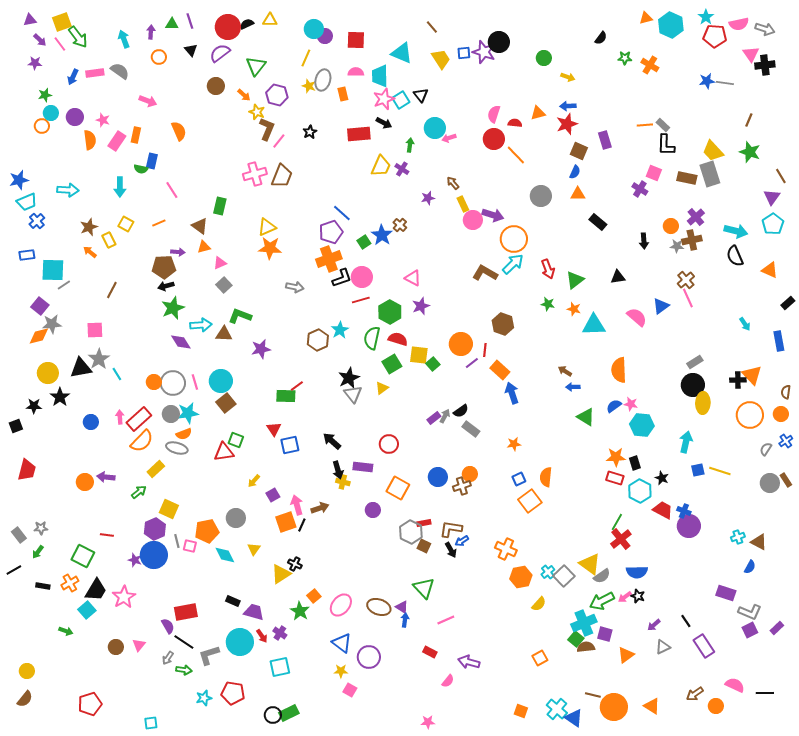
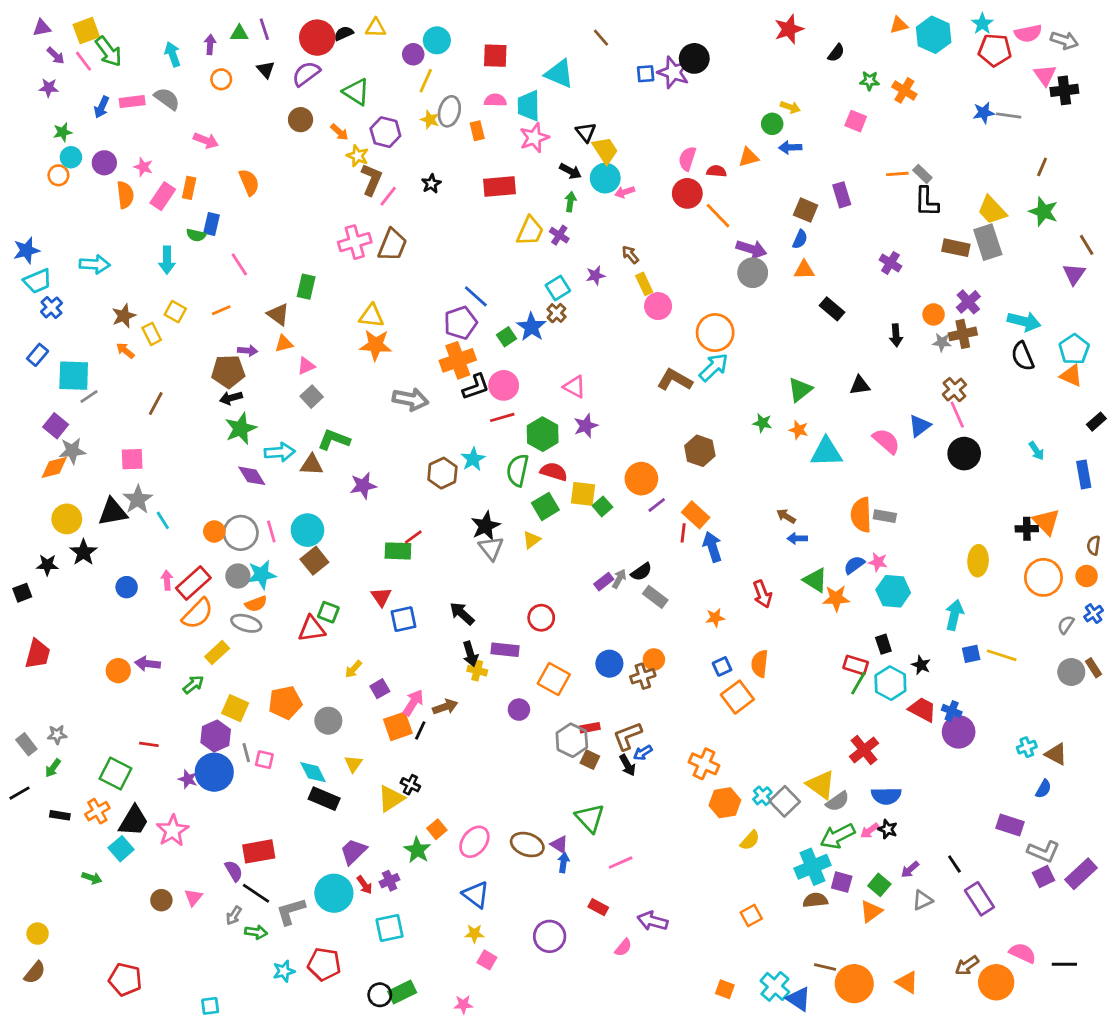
purple circle: (325, 36) -> (413, 54), moved
green circle: (544, 58) -> (772, 124), moved
yellow trapezoid: (441, 59) -> (605, 150), moved
green triangle: (256, 66) -> (356, 92), turned -35
cyan square: (401, 100) -> (558, 288), moved
black arrow: (384, 123) -> (570, 171), moved
red star: (567, 124) -> (789, 29), moved
pink square: (654, 173) -> (856, 121), moved
purple arrow: (493, 215) -> (751, 249), moved
cyan pentagon: (773, 224) -> (1074, 349), moved
yellow triangle: (267, 227) -> (371, 316), turned 30
blue rectangle: (27, 255) -> (38, 355), turned -42
red arrow: (548, 269) -> (762, 594), moved
gray arrow: (295, 287) -> (410, 399), size x1.4
red line: (485, 350) -> (683, 533), moved
gray rectangle: (695, 362) -> (885, 516), moved, turned 42
black circle: (693, 385) -> (964, 454), moved
orange star: (616, 457) -> (836, 598), moved
pink arrow: (297, 505) -> (413, 703), turned 48
green line: (617, 522) -> (858, 683), moved
brown L-shape: (451, 529) -> (627, 736), turned -30
orange pentagon: (207, 531) -> (285, 703), moved
black rectangle: (233, 601) -> (324, 799), moved, size x1.5
purple trapezoid: (254, 612) -> (353, 851), turned -60
purple rectangle: (777, 628) -> (1081, 874), size x1.6
purple cross: (280, 633) -> (390, 881), turned 32
green square: (576, 639) -> (879, 885), moved
purple circle: (369, 657) -> (550, 936), moved
red pentagon: (90, 704) -> (125, 979), turned 30
orange circle: (716, 706) -> (996, 982), size x1.6
pink star: (428, 722) -> (463, 1005), moved

